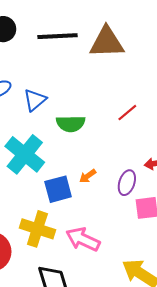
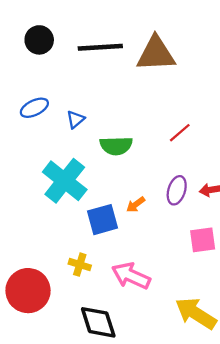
blue triangle: (35, 100) -> (75, 119), size x0.7
purple ellipse: (127, 183) -> (177, 190), moved
yellow cross: (37, 229) -> (80, 265), size x0.6

